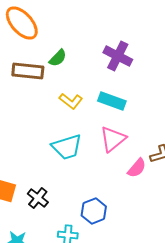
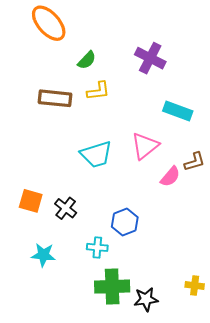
brown rectangle: (28, 71) -> (55, 98), moved
yellow L-shape: (71, 101) -> (98, 91), moved, turned -45
cyan rectangle: (112, 101) -> (178, 111), moved

